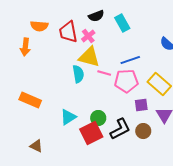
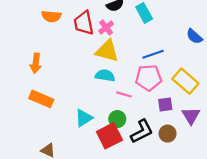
orange arrow: (25, 47) -> (36, 63), moved
pink line: (104, 73) -> (124, 94), moved
cyan semicircle: (78, 74) -> (105, 75), moved, turned -72

